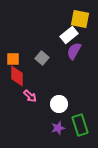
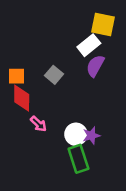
green rectangle: (80, 125) -> (78, 159), moved
purple star: (58, 128) -> (91, 136), moved

